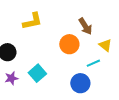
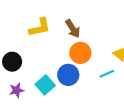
brown arrow: (85, 26) -> (73, 29), moved
blue circle: (80, 83) -> (68, 75), moved

